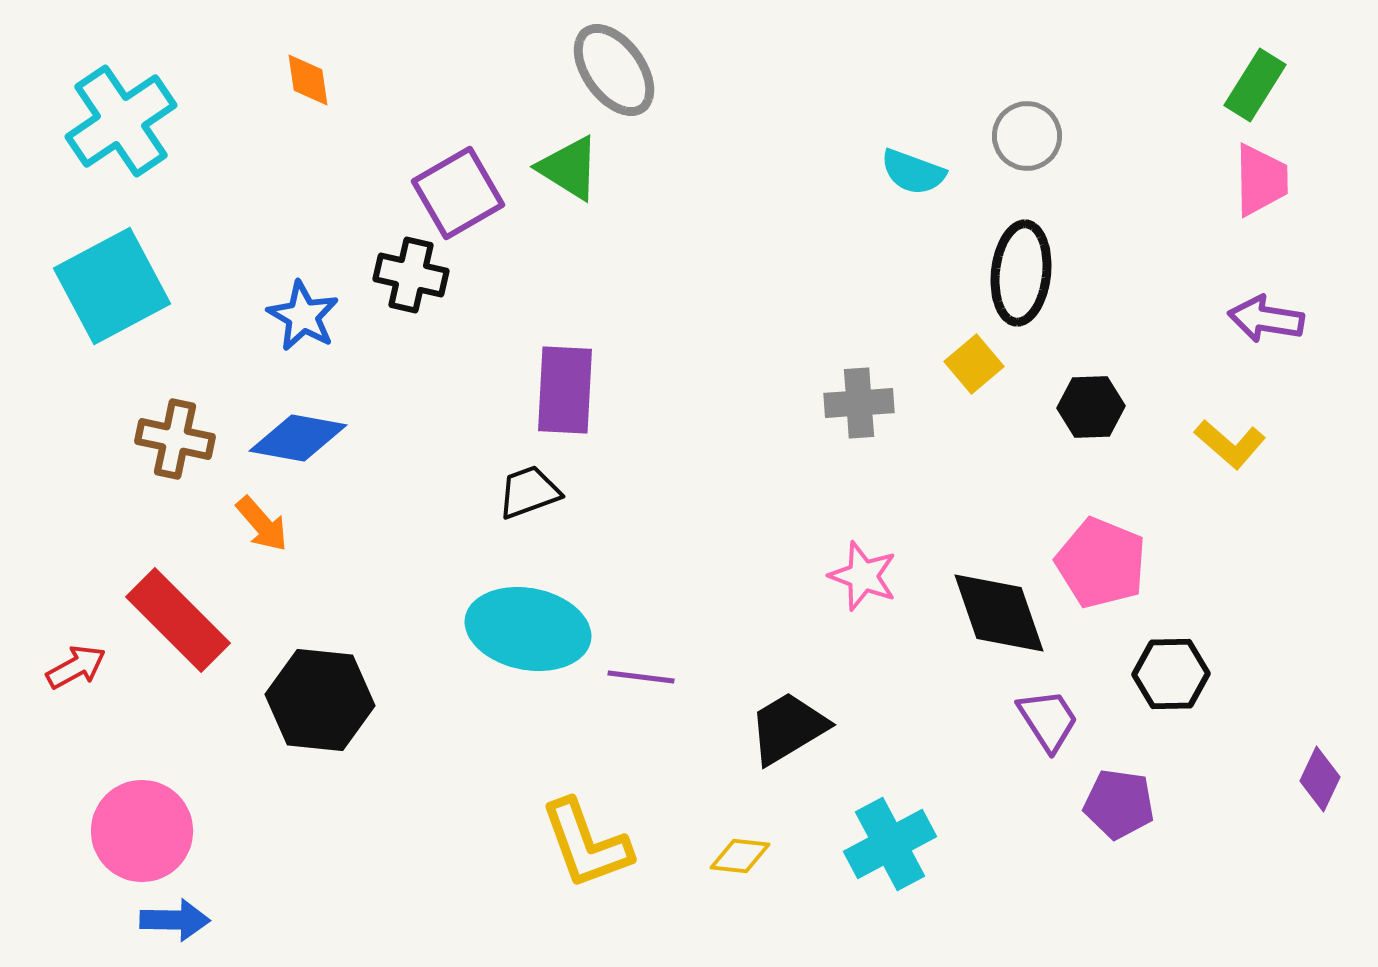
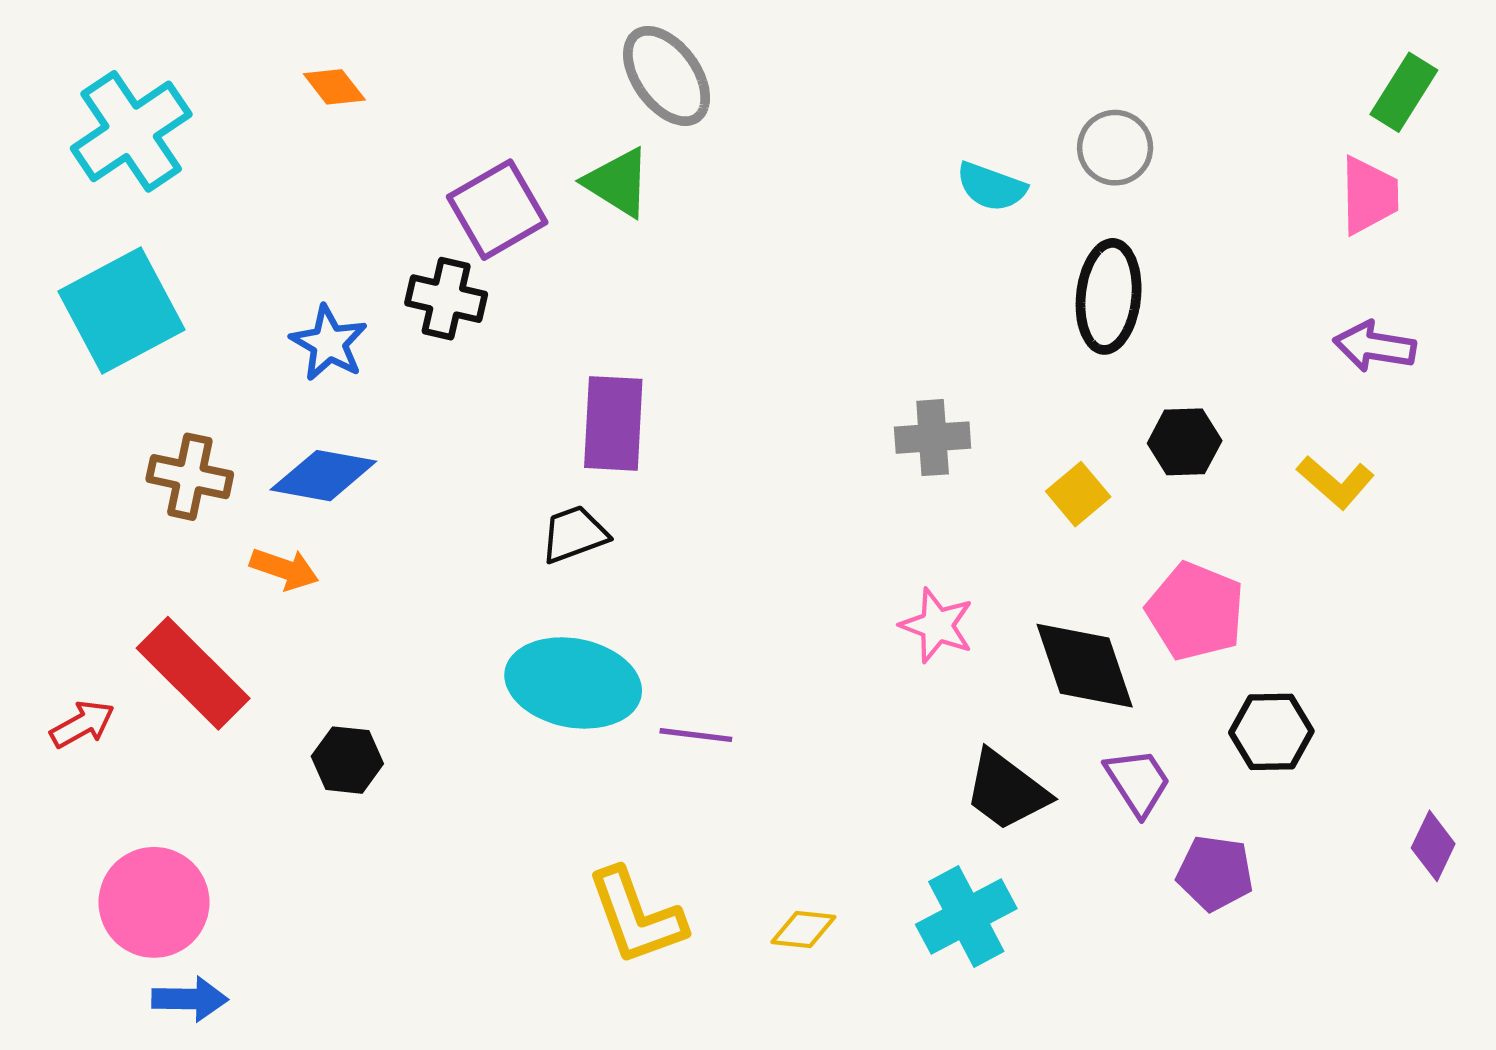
orange diamond: (308, 80) -> (334, 87), turned -30
green rectangle: (1255, 85) -> (1404, 92), moved
yellow square: (974, 364) -> (1078, 494), moved
orange arrow: (262, 524) -> (284, 569), turned -30
black hexagon: (320, 700) -> (347, 760), size x0.6
black trapezoid: (788, 728) -> (1006, 791), moved, turned -112

